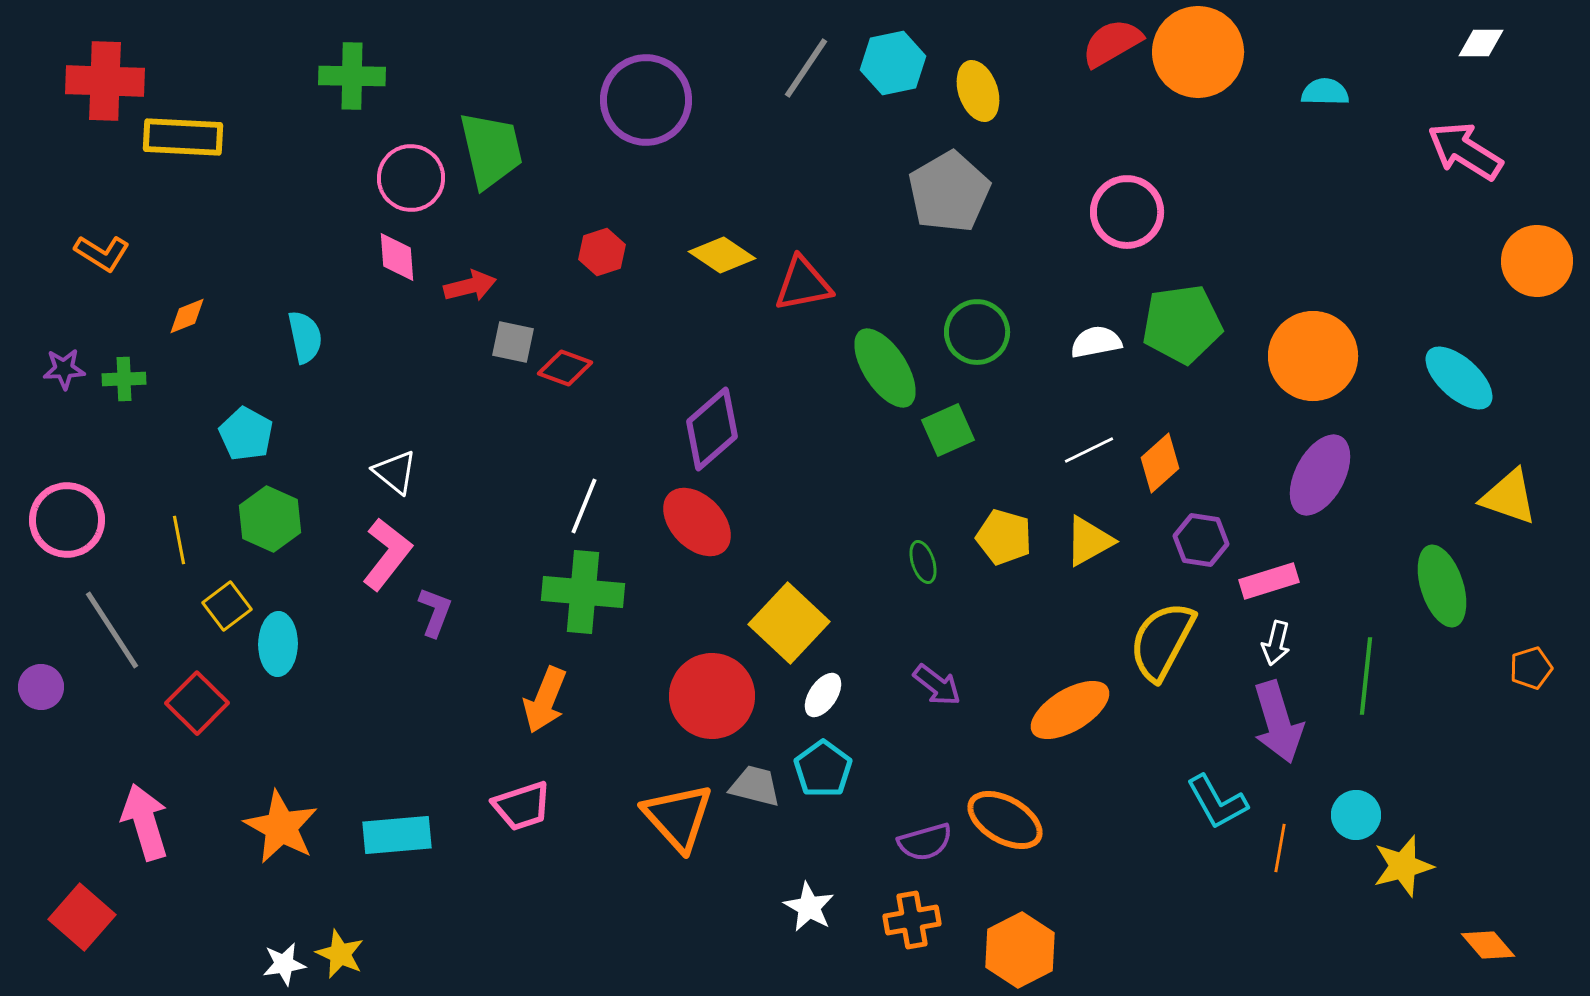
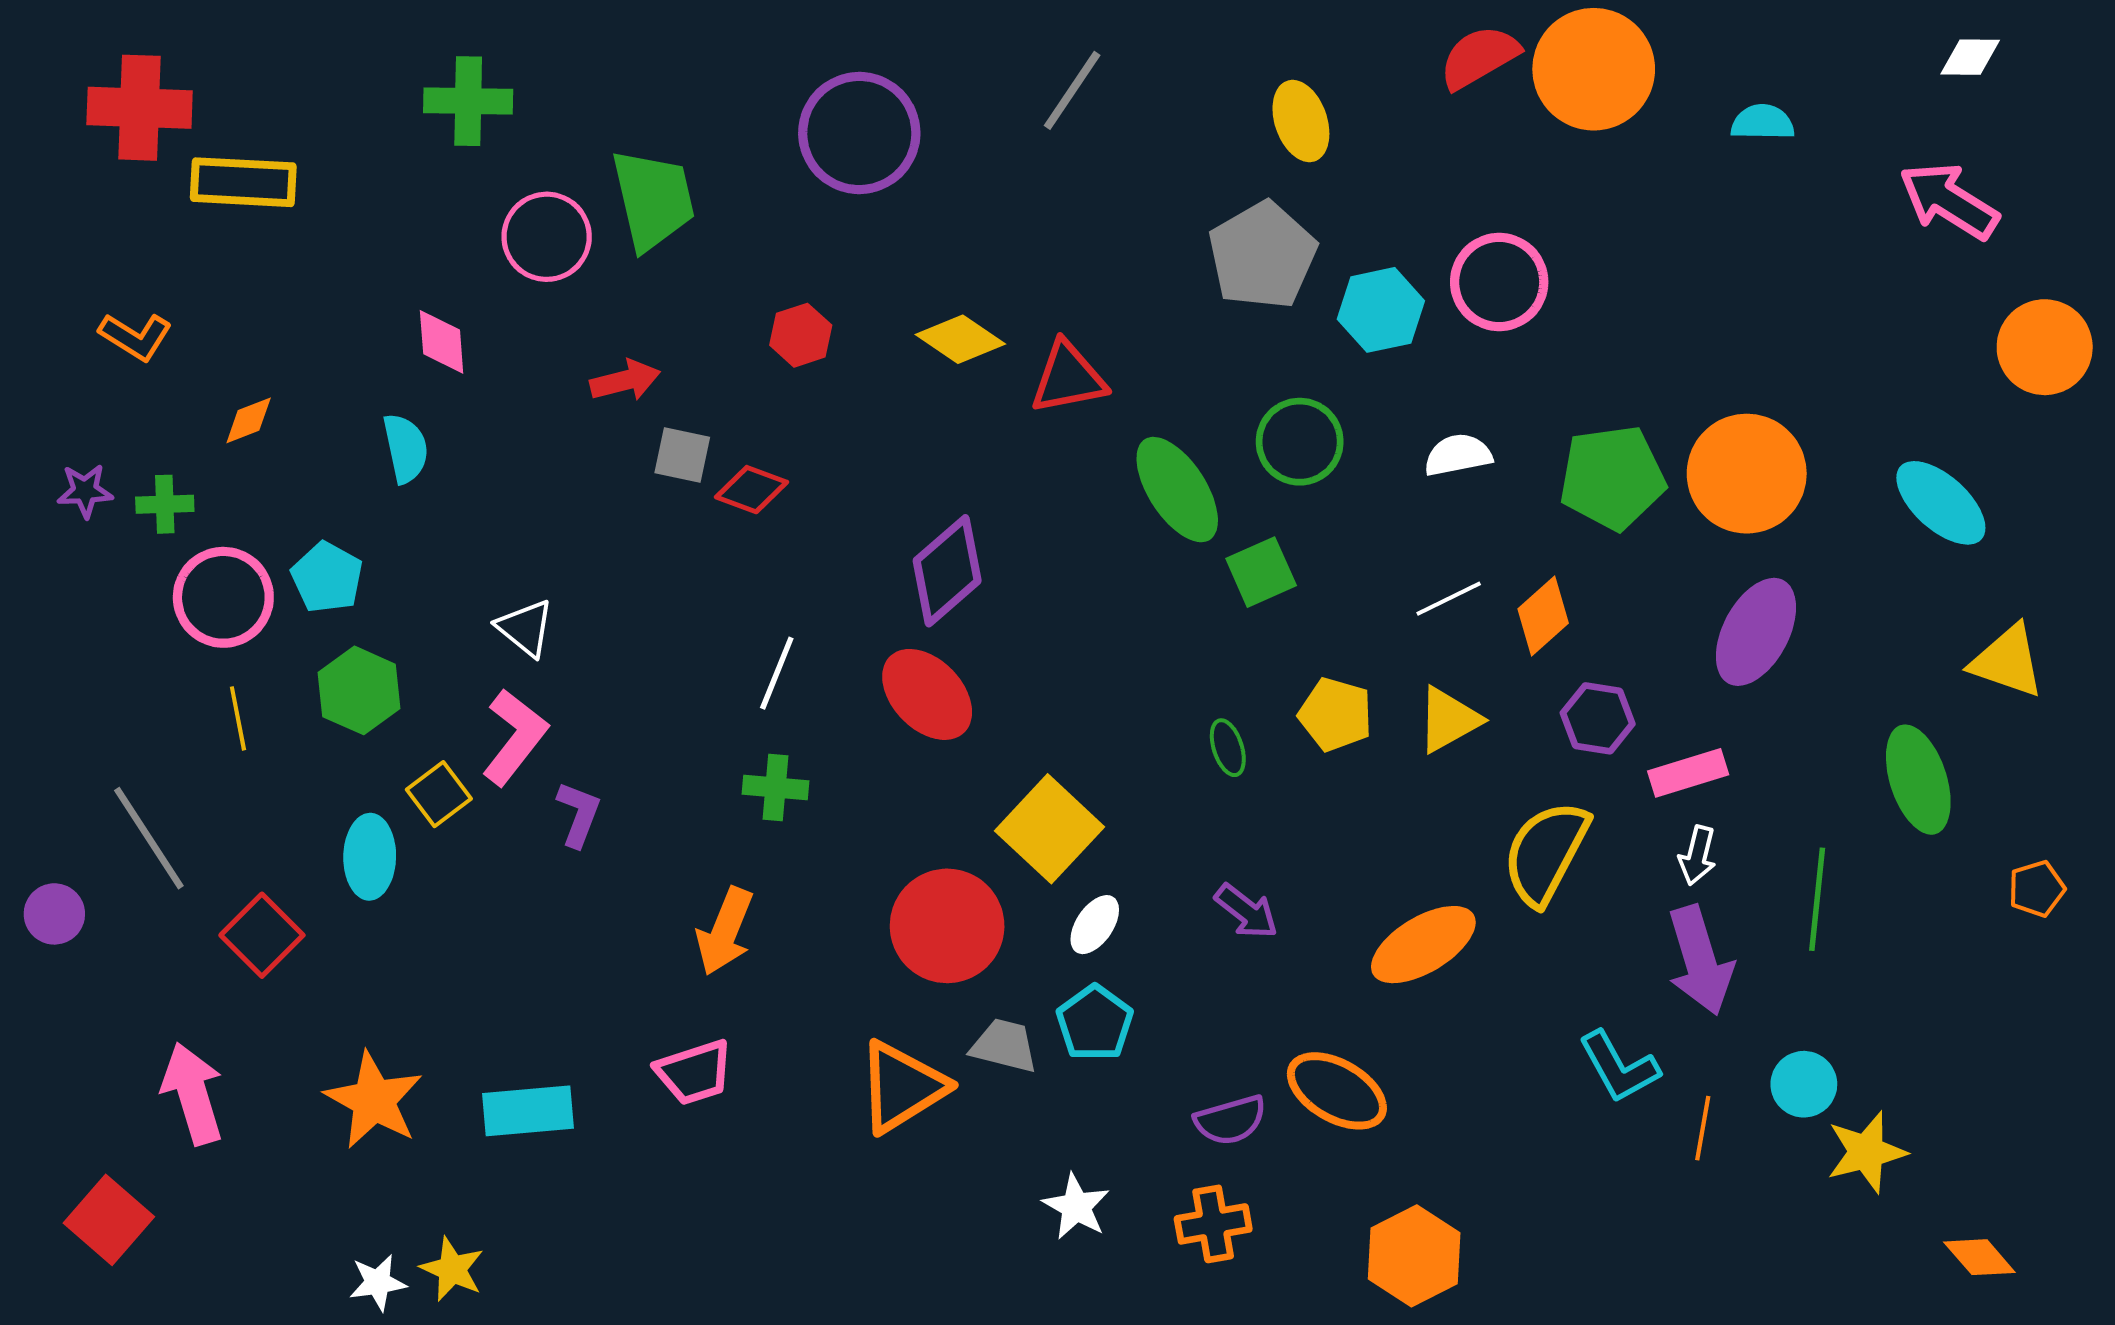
cyan hexagon: (893, 63) -> (1381, 310), moved
pink diamond: (397, 257) -> (442, 342), moved
green pentagon: (1182, 324) -> (1612, 478), moved
pink circle: (67, 520) -> (223, 597), moved
green cross: (583, 592) -> (775, 788), size x0.6
yellow square: (227, 606) -> (439, 794), moved
orange triangle: (678, 817) -> (902, 1087), turned 40
orange hexagon: (1020, 950) -> (1414, 1256), moved

